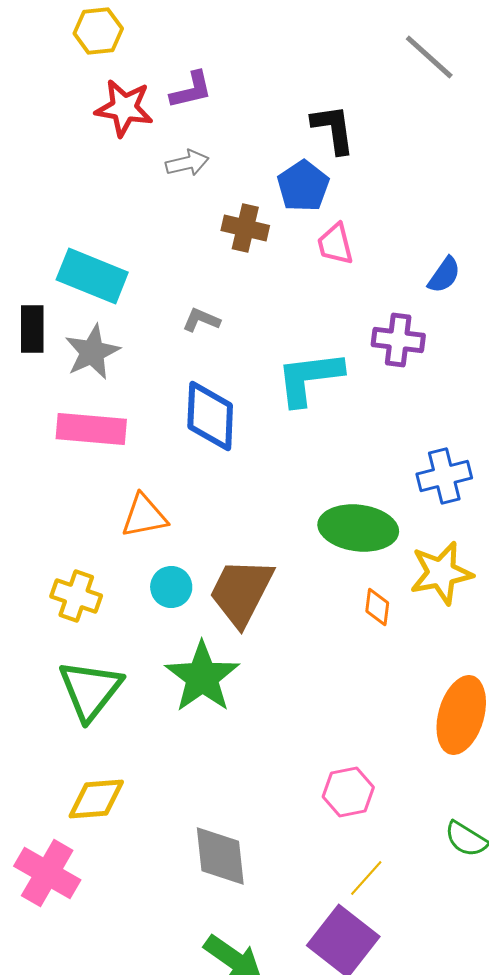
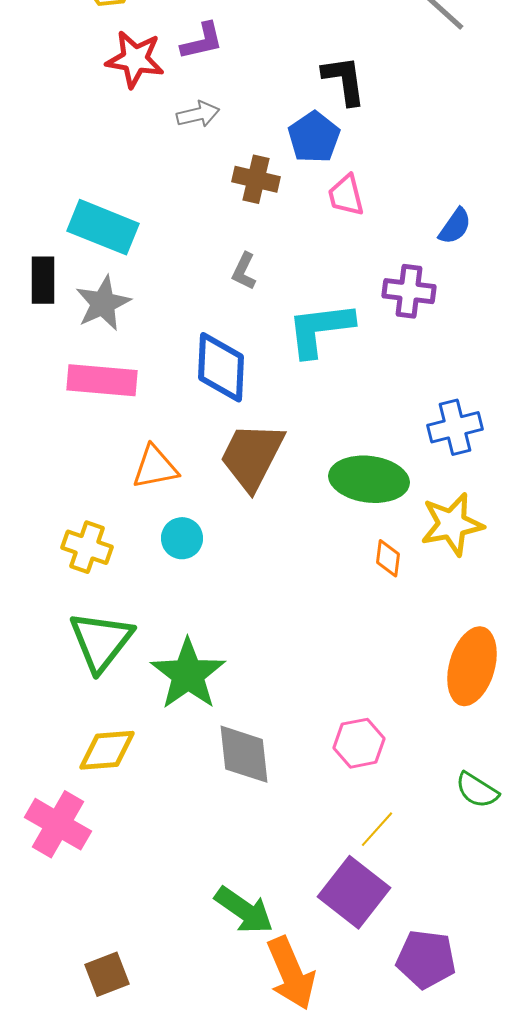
gray L-shape: (201, 320) -> (244, 271), moved, turned -87
brown trapezoid: (241, 592) -> (252, 456), moved
green star: (202, 677) -> (188, 674), moved
gray diamond: (220, 856) -> (244, 754), moved

